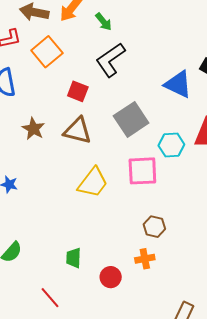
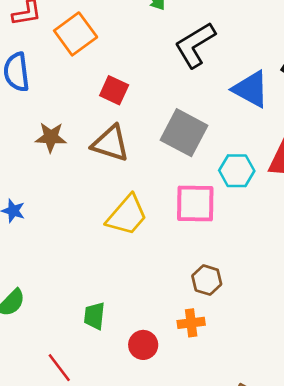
black L-shape: (110, 60) -> (195, 45), moved
gray square: (131, 119) -> (184, 133), turned -32
brown star: (33, 129) -> (51, 137), turned -30

